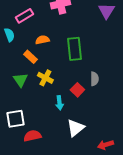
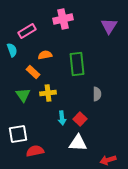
yellow cross: (45, 78) -> (48, 93), turned -35
red square: (77, 90) -> (80, 119), moved
white triangle: (75, 128) -> (78, 143), turned 42

